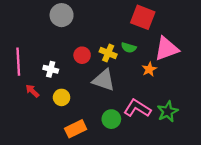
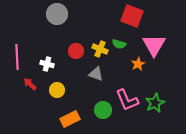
pink triangle: (167, 49) -> (154, 45), turned -40
gray triangle: (104, 80) -> (96, 74), size x0.7
pink L-shape: (137, 108) -> (127, 100), turned -145

